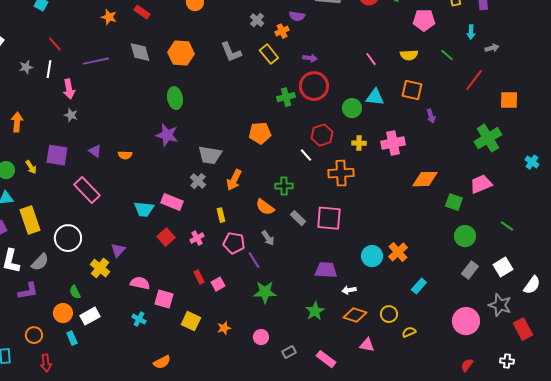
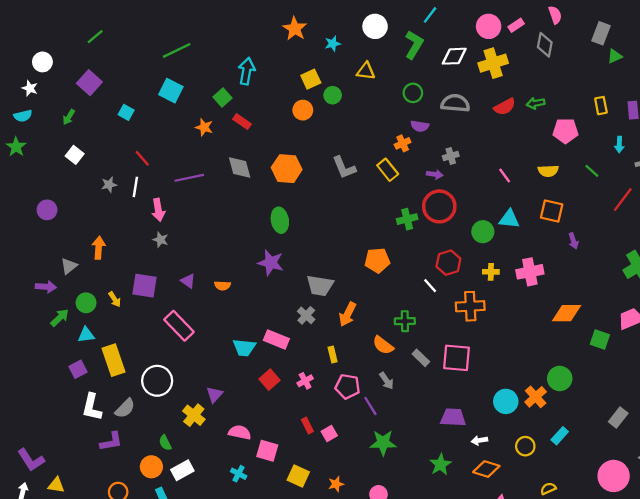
gray cross: (257, 20) -> (451, 156), moved, turned 32
green circle: (465, 236) -> (560, 378), moved
yellow circle: (389, 314) -> (525, 446), moved

